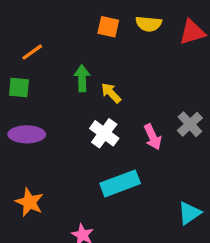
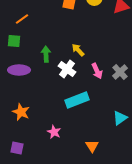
green arrow: (82, 78) -> (46, 54), moved
yellow arrow: (111, 93) -> (78, 50), moved
gray cross: (190, 124) -> (120, 72), moved

